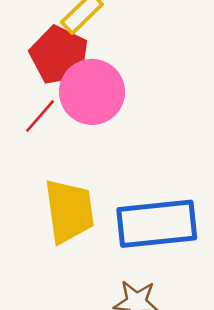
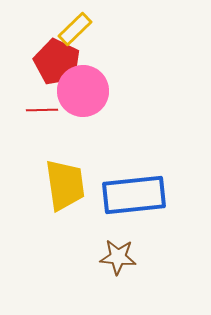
red line: (40, 116) -> (42, 110), turned 48

